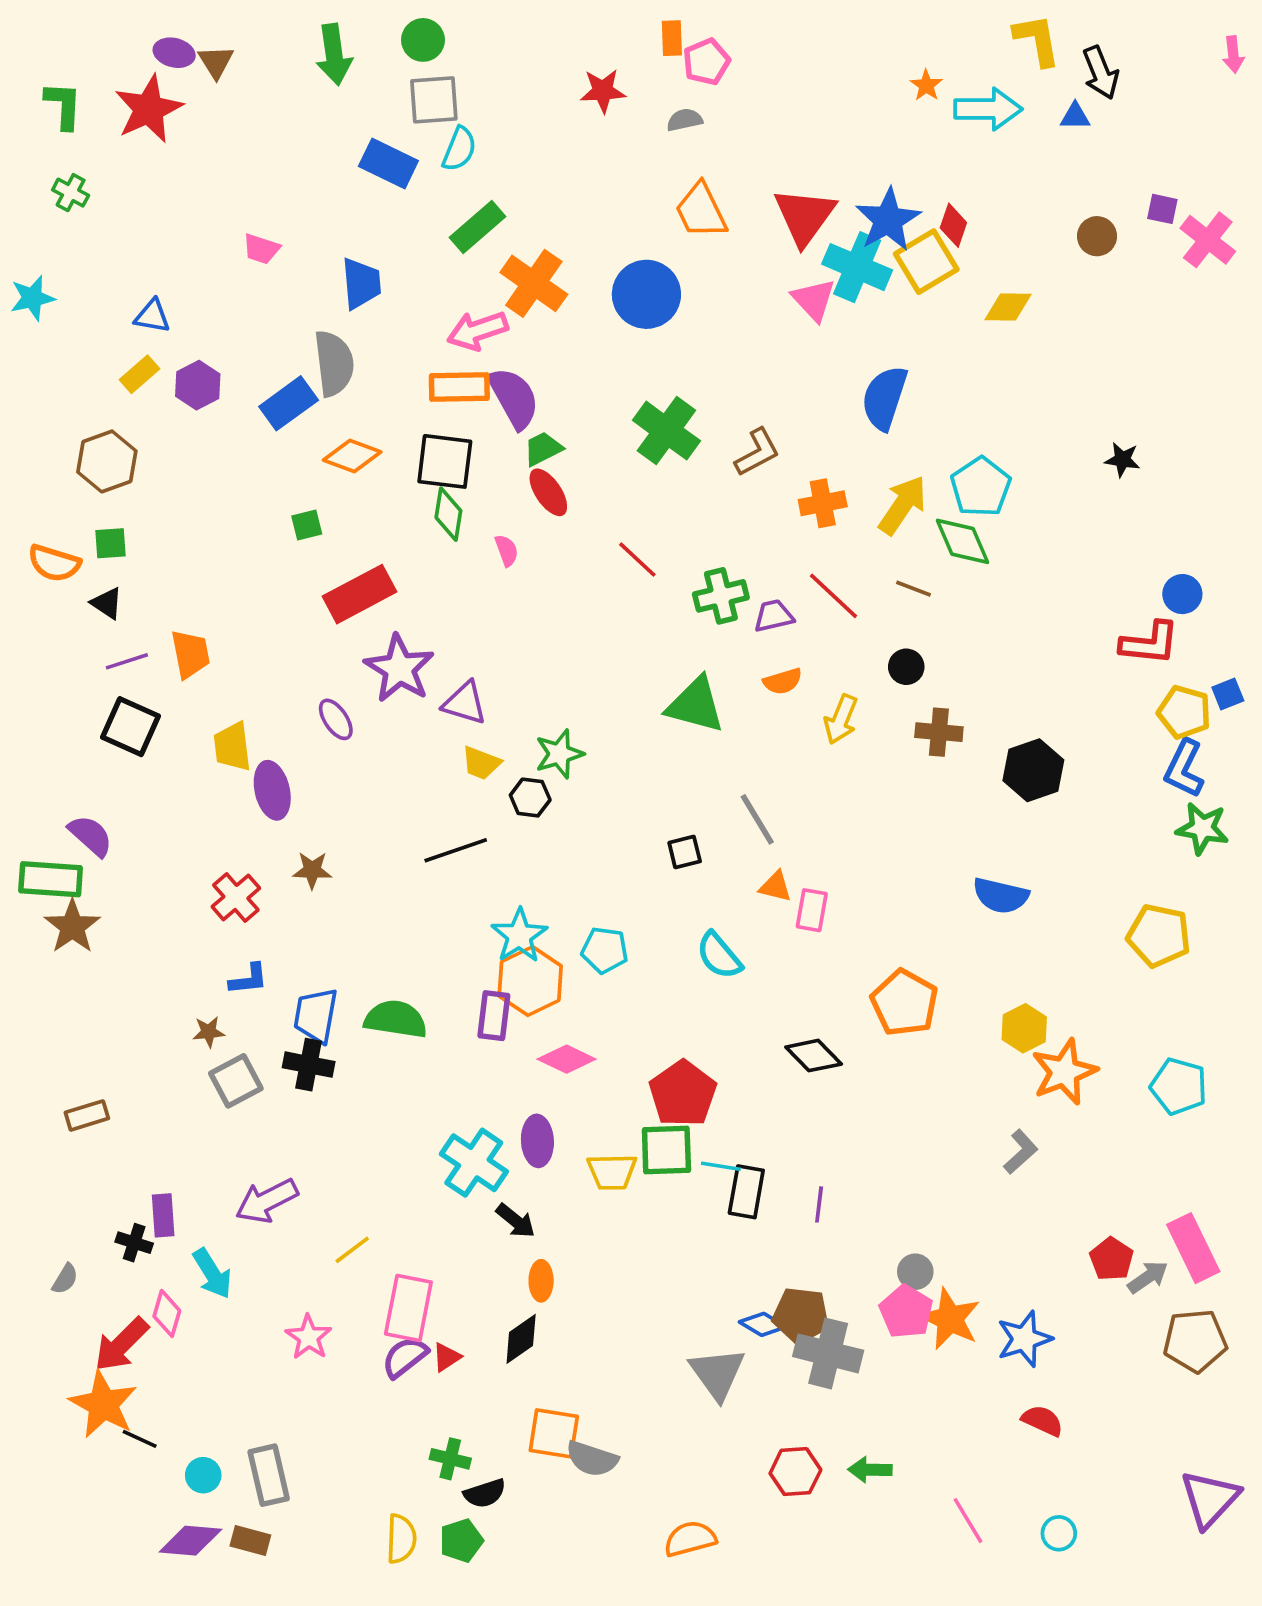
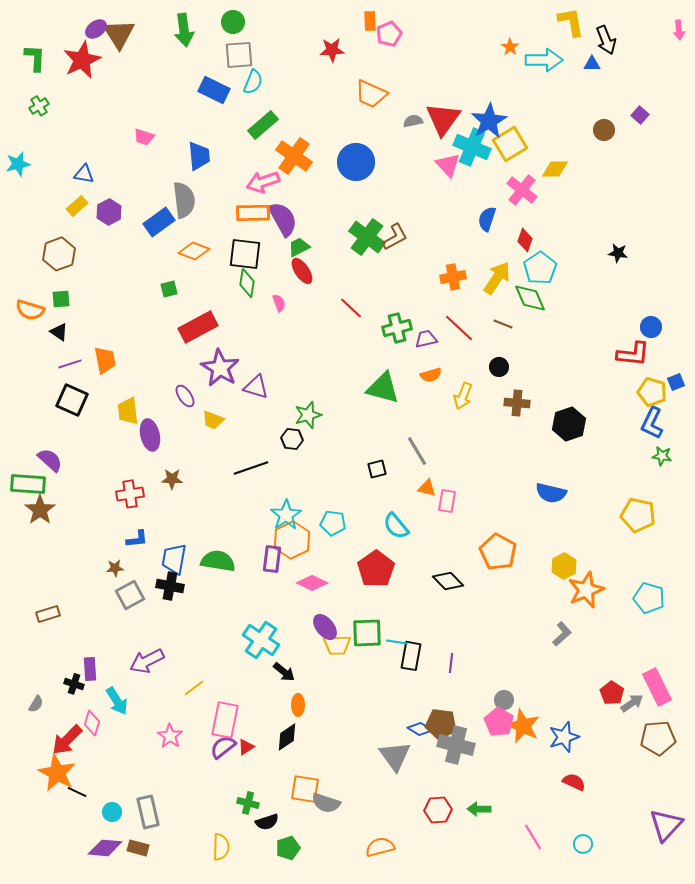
purple ellipse: (174, 53) -> (96, 29), turned -50
brown triangle: (216, 62) -> (119, 34), size x1.6
gray semicircle: (685, 120) -> (413, 121), moved
green cross: (71, 193) -> (39, 106), turned 30
purple square: (1162, 209) -> (640, 115), turned 30
orange trapezoid: (701, 211) -> (371, 94), moved, turned -40
red diamond: (953, 225) -> (525, 240), moved
pink cross: (1208, 240) -> (522, 190), moved
blue semicircle: (884, 398) -> (487, 219), size x0.7
brown L-shape: (757, 452) -> (395, 237), moved
yellow trapezoid: (481, 763) -> (213, 420), moved
green star: (1202, 828) -> (662, 456), size x0.7
red cross: (236, 897) -> (130, 494), turned 32
red pentagon: (683, 1094) -> (376, 569), moved
purple ellipse: (537, 1141) -> (325, 627), moved, turned -36
green pentagon: (461, 1541) -> (288, 848), moved

